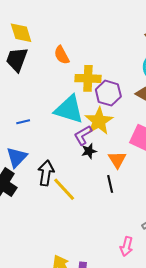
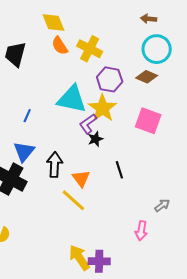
yellow diamond: (21, 33) -> (53, 22), moved
yellow cross: (88, 78) -> (90, 49), moved, turned 30
blue line: (23, 122) -> (27, 116), turned -48
orange triangle: (117, 160) -> (81, 179), moved
yellow line: (64, 189) -> (73, 200), moved

